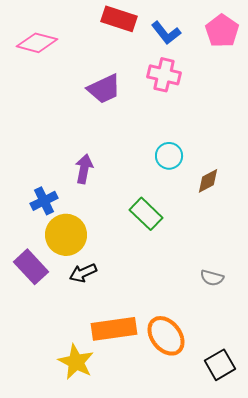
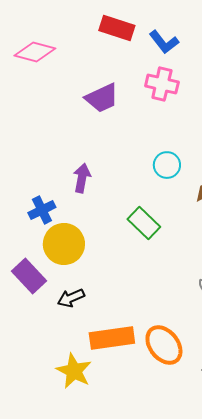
black arrow: (83, 273) -> (71, 298), moved

